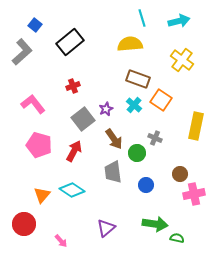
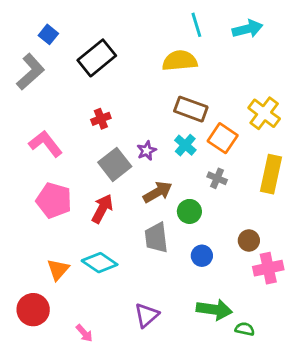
yellow cross: (182, 60) -> (264, 113), moved
gray cross: (155, 138) -> (217, 178), moved
brown arrow: (114, 139) -> (158, 192), turned -85

